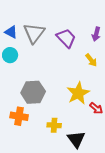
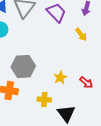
yellow star: (78, 93) -> (60, 78), moved, size x0.6

